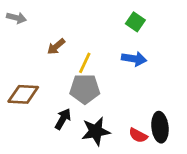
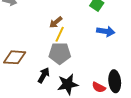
brown arrow: (56, 46) -> (56, 22), moved
blue arrow: (134, 59) -> (106, 31), moved

